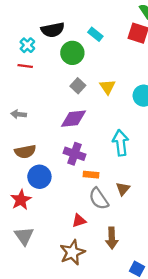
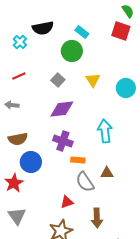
green circle: (72, 53) -> (72, 51), moved
red line: (25, 66) -> (19, 76), moved, turned -32
gray square: (78, 86) -> (58, 80), moved
brown triangle: (123, 189) -> (107, 173), turned 48

